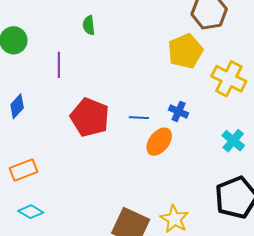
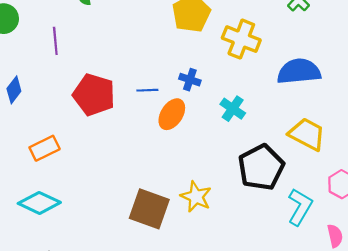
cyan cross: (233, 141) -> (233, 109), moved
orange rectangle: (23, 170) -> (45, 148), moved
cyan diamond: (31, 212) -> (39, 203), size x1.5

